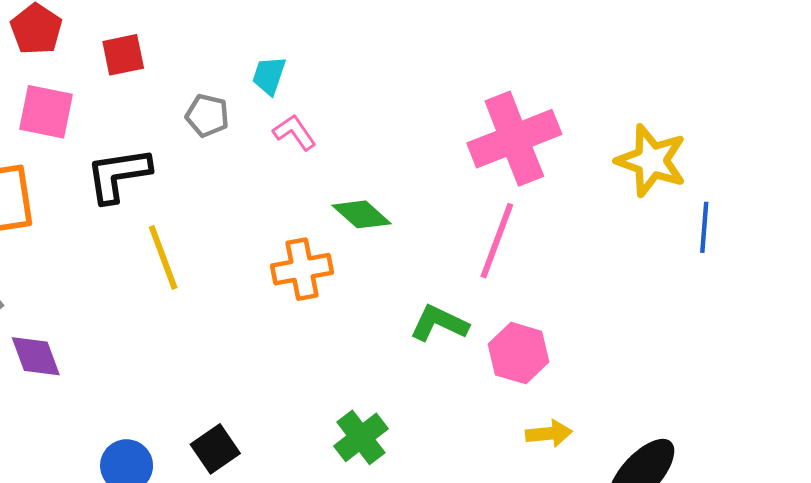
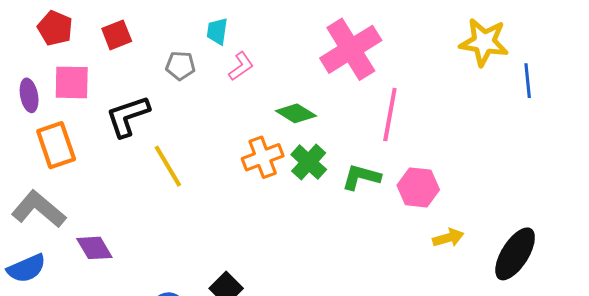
pink L-shape: (295, 132) -> (241, 66), turned 100
pink cross: (514, 139) -> (351, 49), moved
green cross: (361, 437) -> (309, 162), moved

